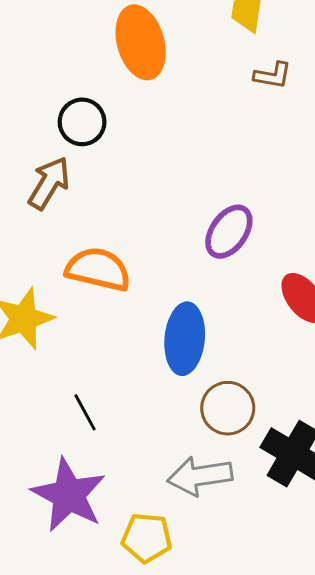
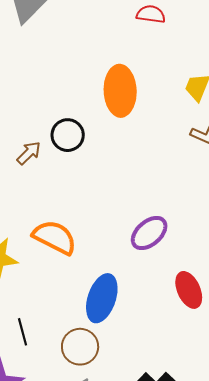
brown arrow: (49, 183) -> (29, 153), moved, size x0.7
brown circle: (228, 408) -> (80, 347), moved

